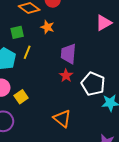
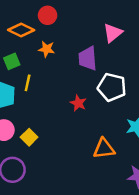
purple trapezoid: (68, 54) -> (88, 58), moved
white pentagon: (93, 84) -> (112, 87), moved
orange triangle: (62, 119) -> (104, 149), moved, turned -36

